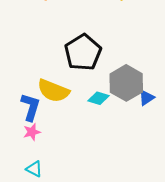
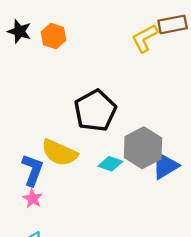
blue triangle: (146, 98) -> (165, 166), size x1.5
pink star: (32, 132) -> (33, 198), turned -30

